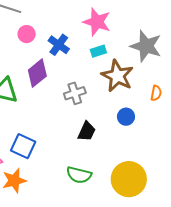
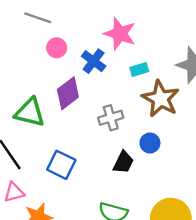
pink star: (97, 22) -> (120, 34), moved
blue circle: (126, 117) -> (150, 143), moved
blue square: (23, 146) -> (61, 165), moved

